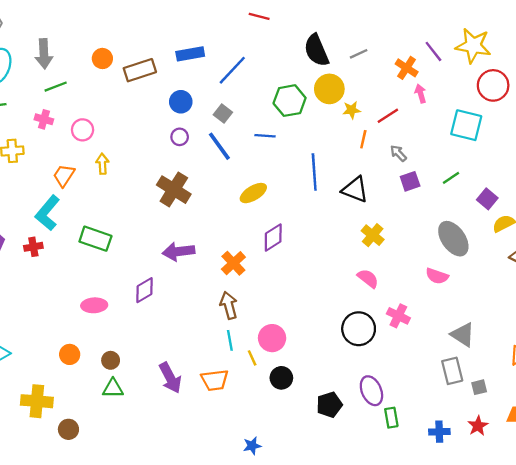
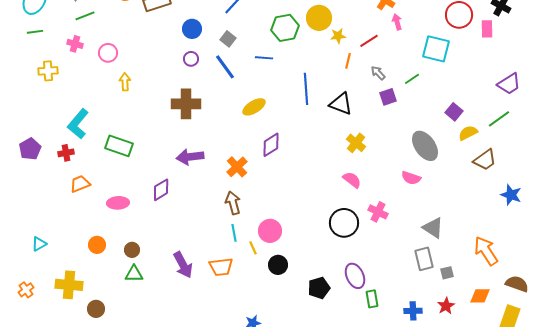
orange trapezoid: (64, 175) -> (80, 184), moved, turned 35
green line: (451, 178) -> (412, 79), moved
brown cross: (174, 190) -> (186, 104), turned -32

